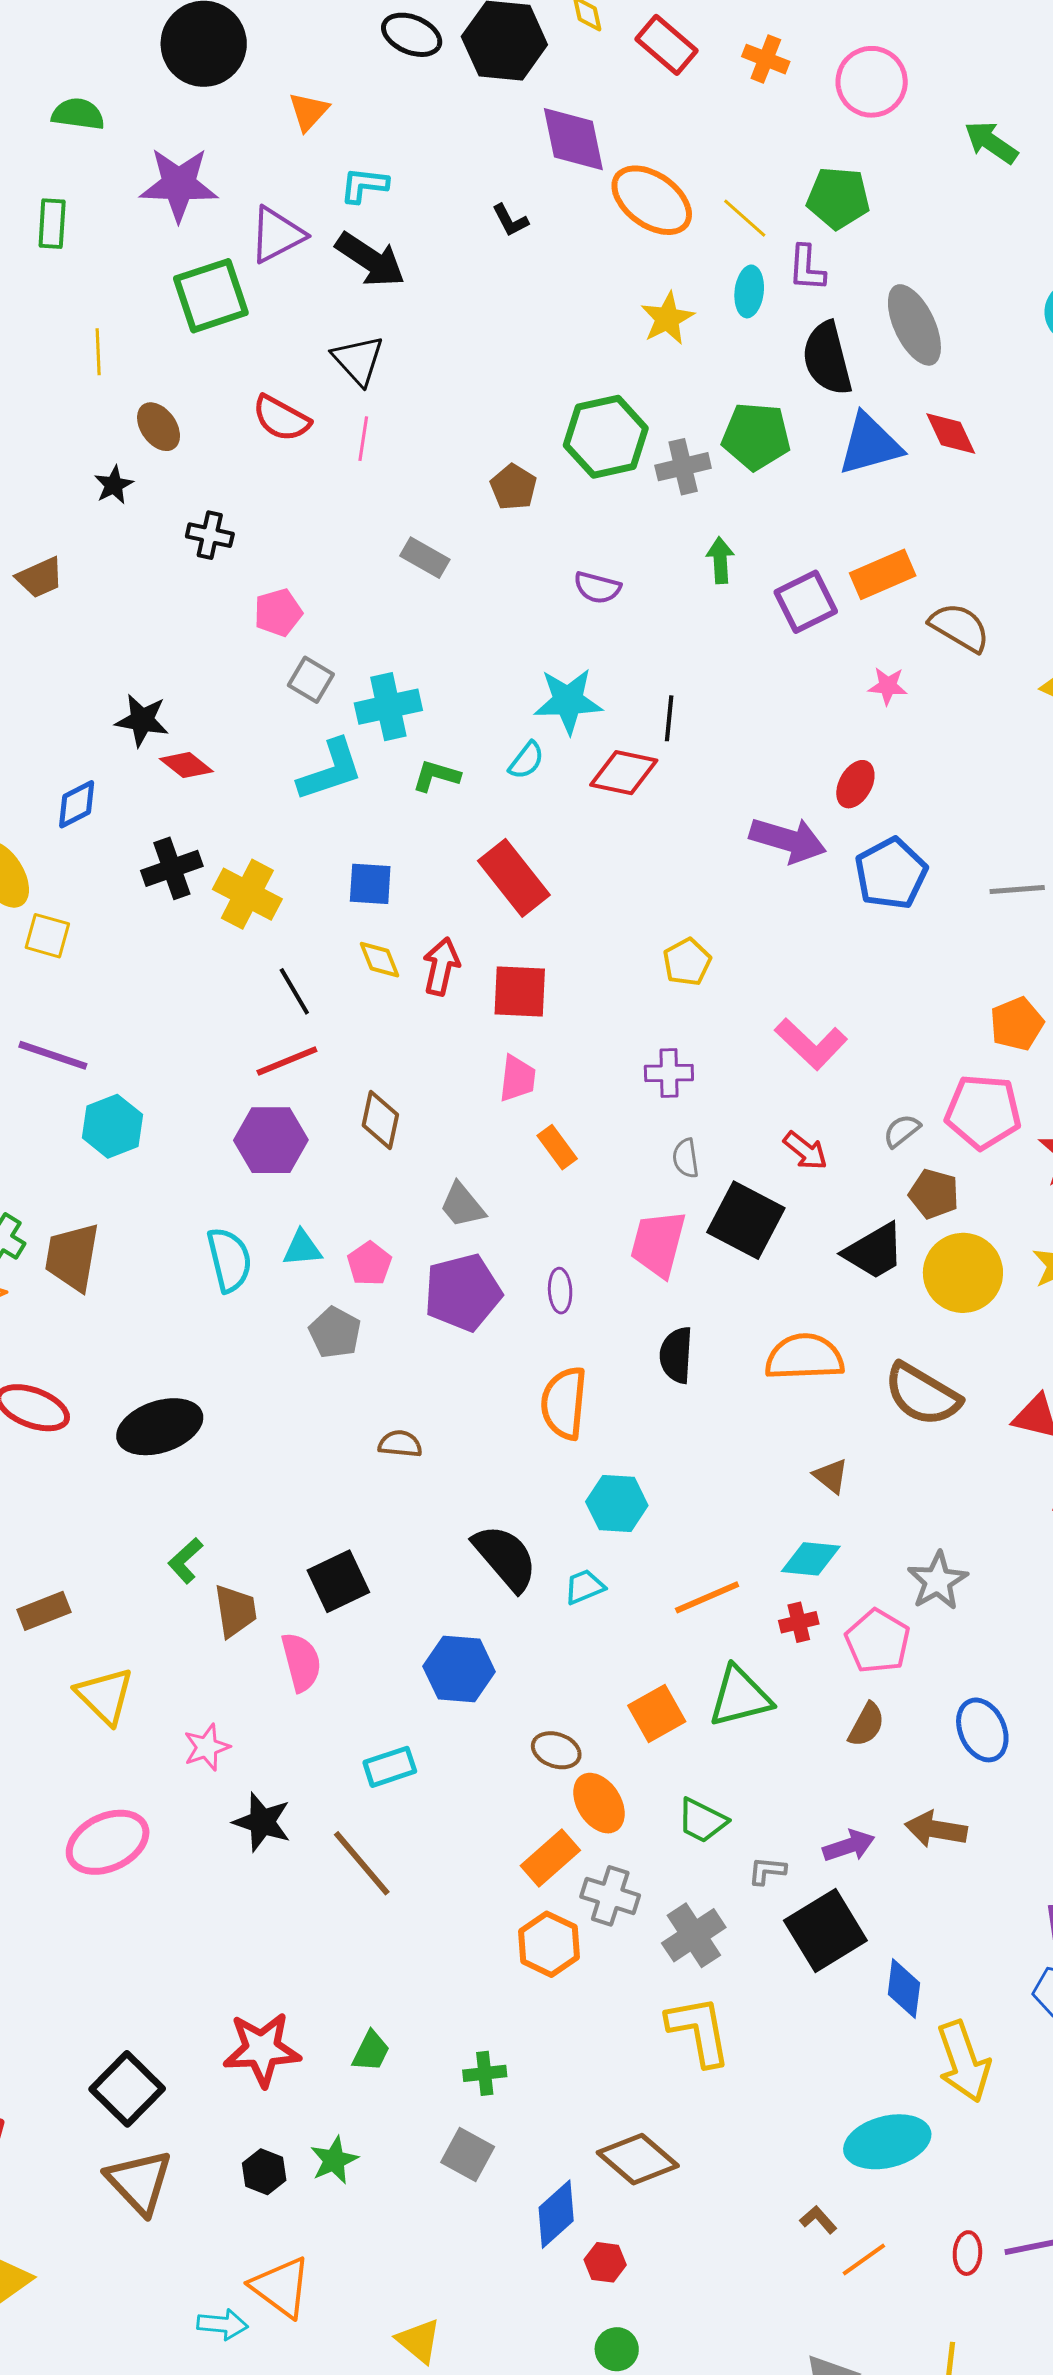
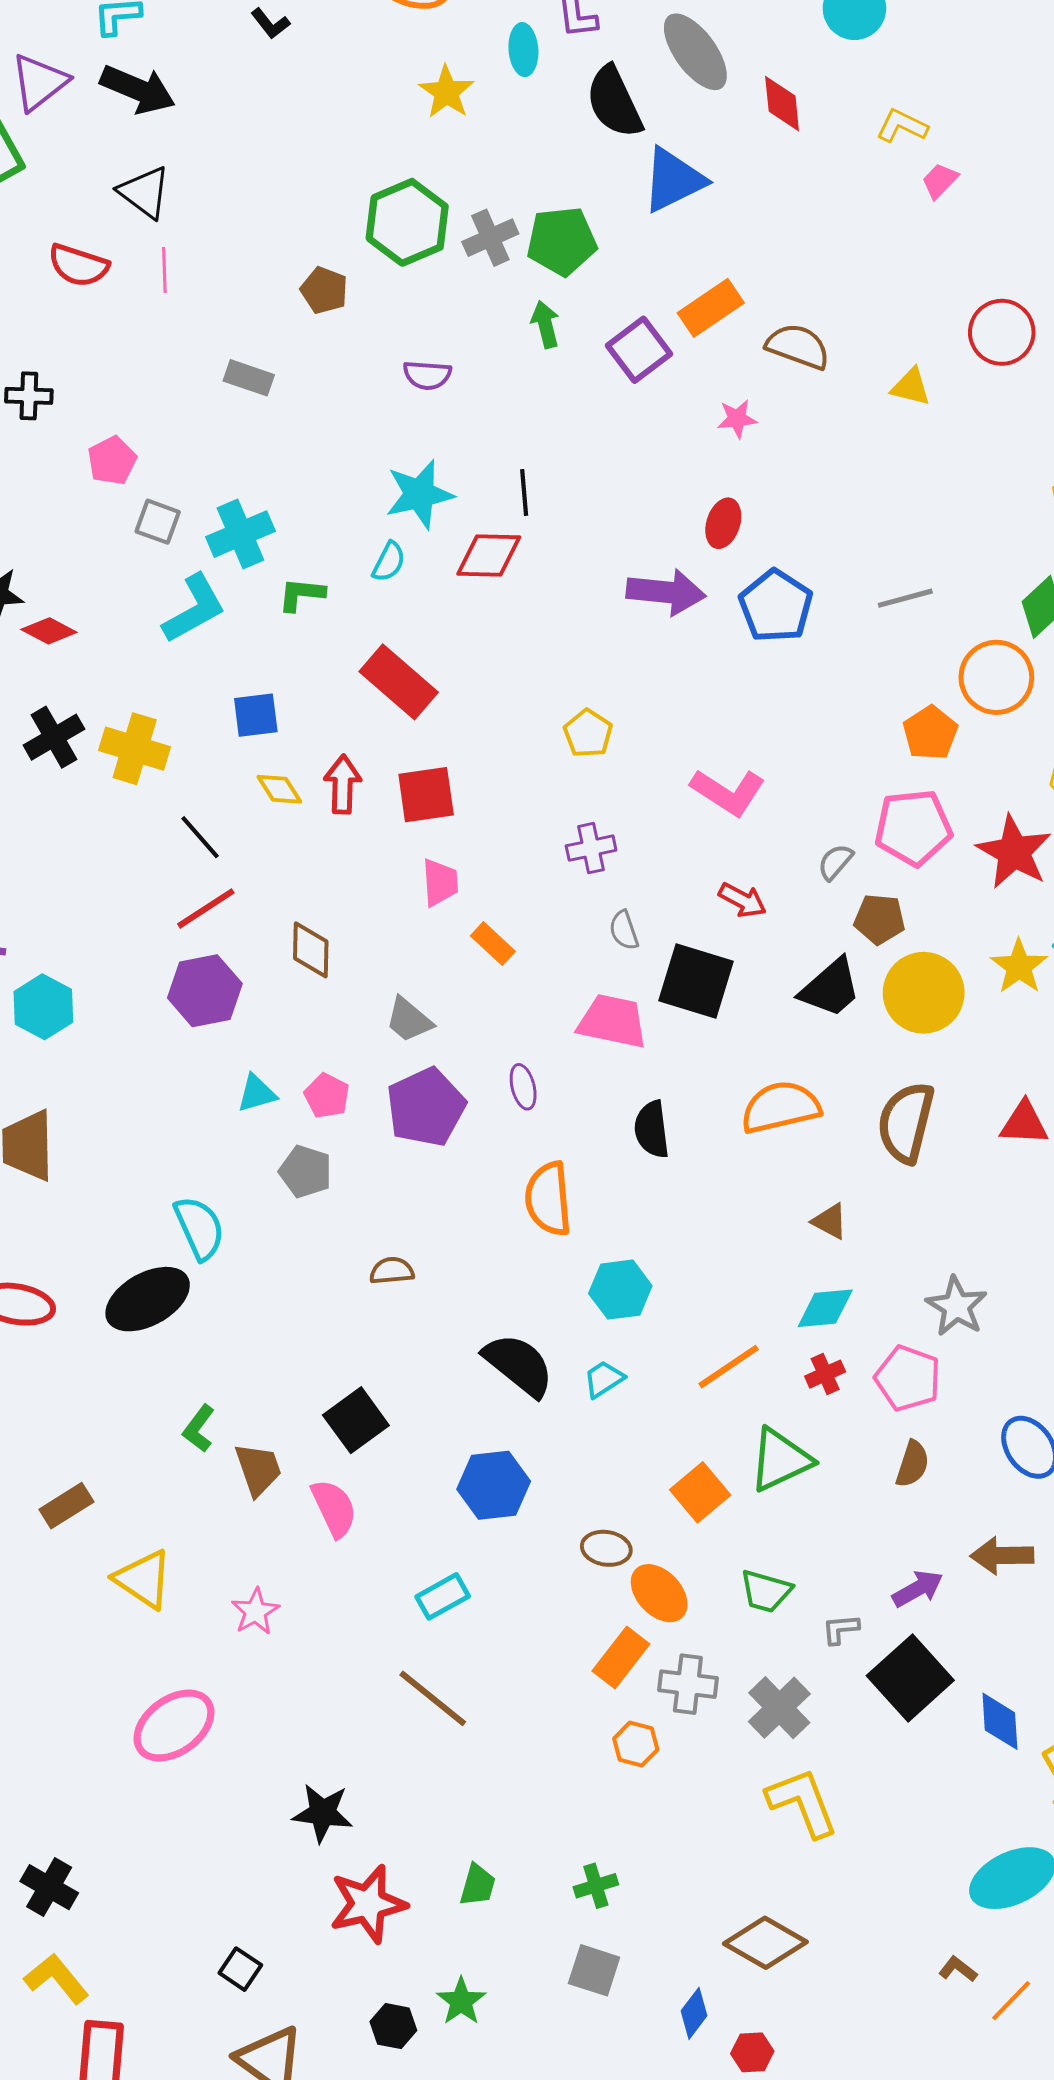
red diamond: (951, 433) -> (782, 104), moved, turned 30
green pentagon: (756, 436) -> (562, 241), moved
pink trapezoid: (658, 1244) -> (613, 1021), turned 98
cyan semicircle: (229, 1260) -> (199, 1228), moved
brown semicircle: (922, 1395) -> (906, 1122), turned 84
black star: (262, 1822) -> (323, 1813), moved
orange hexagon: (549, 1944) -> (636, 1744), size x0.7
black square: (127, 2089) -> (240, 1969), size x0.6
blue diamond: (556, 2214) -> (694, 2013), size x0.7

